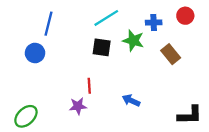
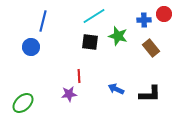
blue cross: (154, 22) -> (144, 20), moved
black L-shape: (190, 115) -> (150, 94), moved

